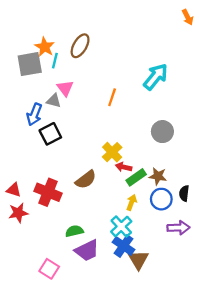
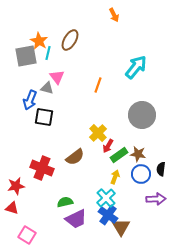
orange arrow: (188, 17) -> (114, 15), moved
gray circle: (162, 132) -> (142, 115), size x1.4
black square: (50, 134) -> (44, 117), turned 36
red arrow: (124, 167) -> (108, 146), turned -72
red triangle: (14, 190) -> (12, 208), moved
pink square: (49, 269) -> (27, 235), moved

